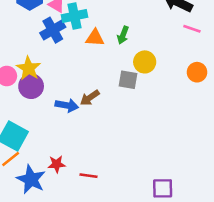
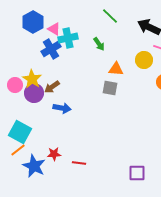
green arrow: (123, 35) -> (99, 44), moved, turned -56
orange triangle: (95, 38) -> (116, 69), moved
yellow circle: (145, 62) -> (144, 60), moved
brown arrow: (90, 98) -> (52, 87), moved

